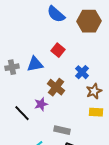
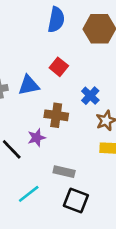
blue semicircle: (56, 14) -> (56, 20), turned -120
brown cross: (56, 87) -> (56, 115), turned -30

